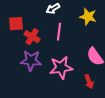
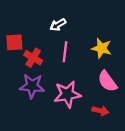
yellow star: (88, 17) -> (102, 48), moved
red arrow: (89, 82) -> (100, 111), turned -56

